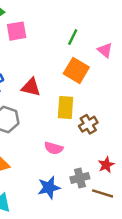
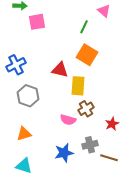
pink triangle: (105, 50) -> (104, 11), moved
red triangle: (31, 87) -> (60, 70), moved
brown cross: (88, 124) -> (86, 109), moved
red star: (106, 165) -> (112, 124), moved

